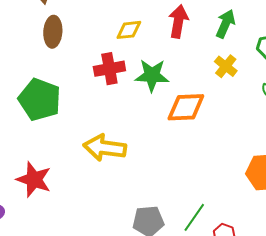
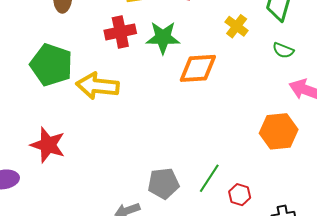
yellow arrow: (105, 148) -> (97, 86), moved

